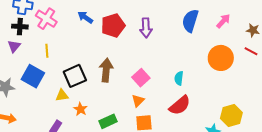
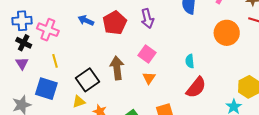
black cross: (20, 27) -> (24, 43), turned 35
pink square: (141, 78) -> (147, 54), moved
orange triangle: (138, 101) -> (149, 78), moved

